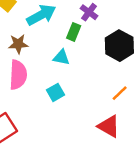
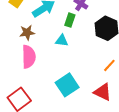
cyan square: (56, 92) -> (67, 85), moved, size x1.6

